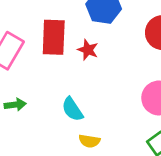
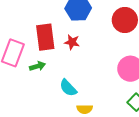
green arrow: (15, 105) -> (37, 66), moved

